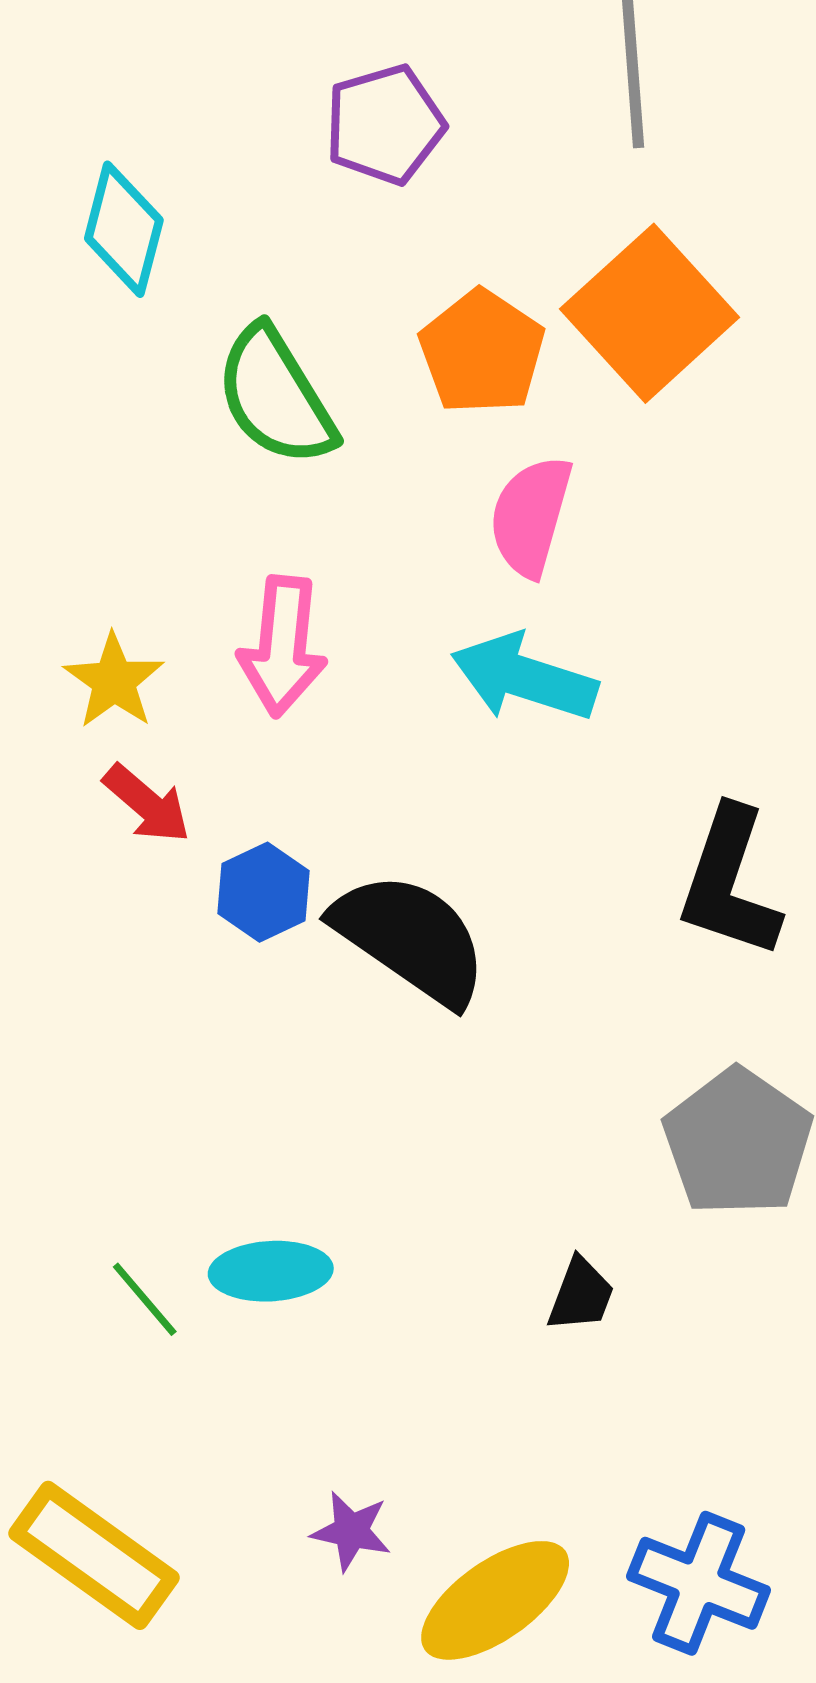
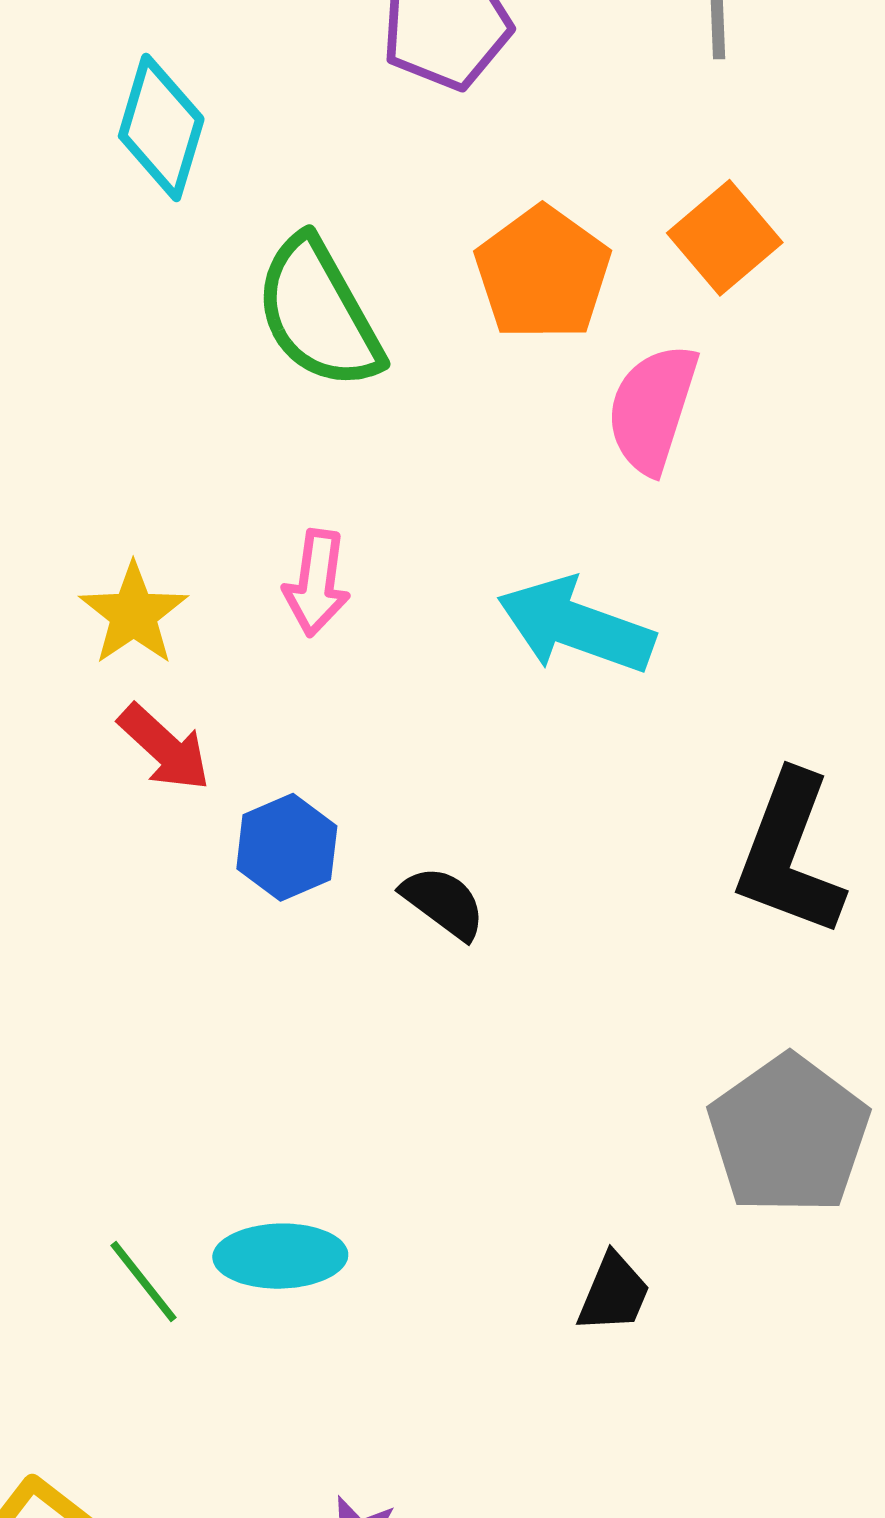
orange square: (650, 313) -> (725, 238), size x0.6
pink semicircle: (531, 516) -> (652, 409), moved
pink arrow: (283, 646) -> (317, 583), size x0.7
black semicircle: (410, 938) -> (443, 903), size x0.5

